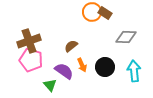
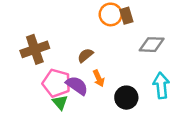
brown rectangle: (105, 13) -> (126, 16), turned 40
pink pentagon: (31, 60) -> (56, 83), moved
black circle: (105, 67) -> (126, 98), moved

